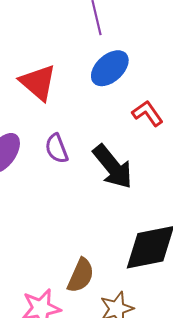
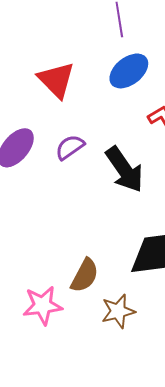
purple semicircle: (57, 149) -> (70, 147), turned 72

